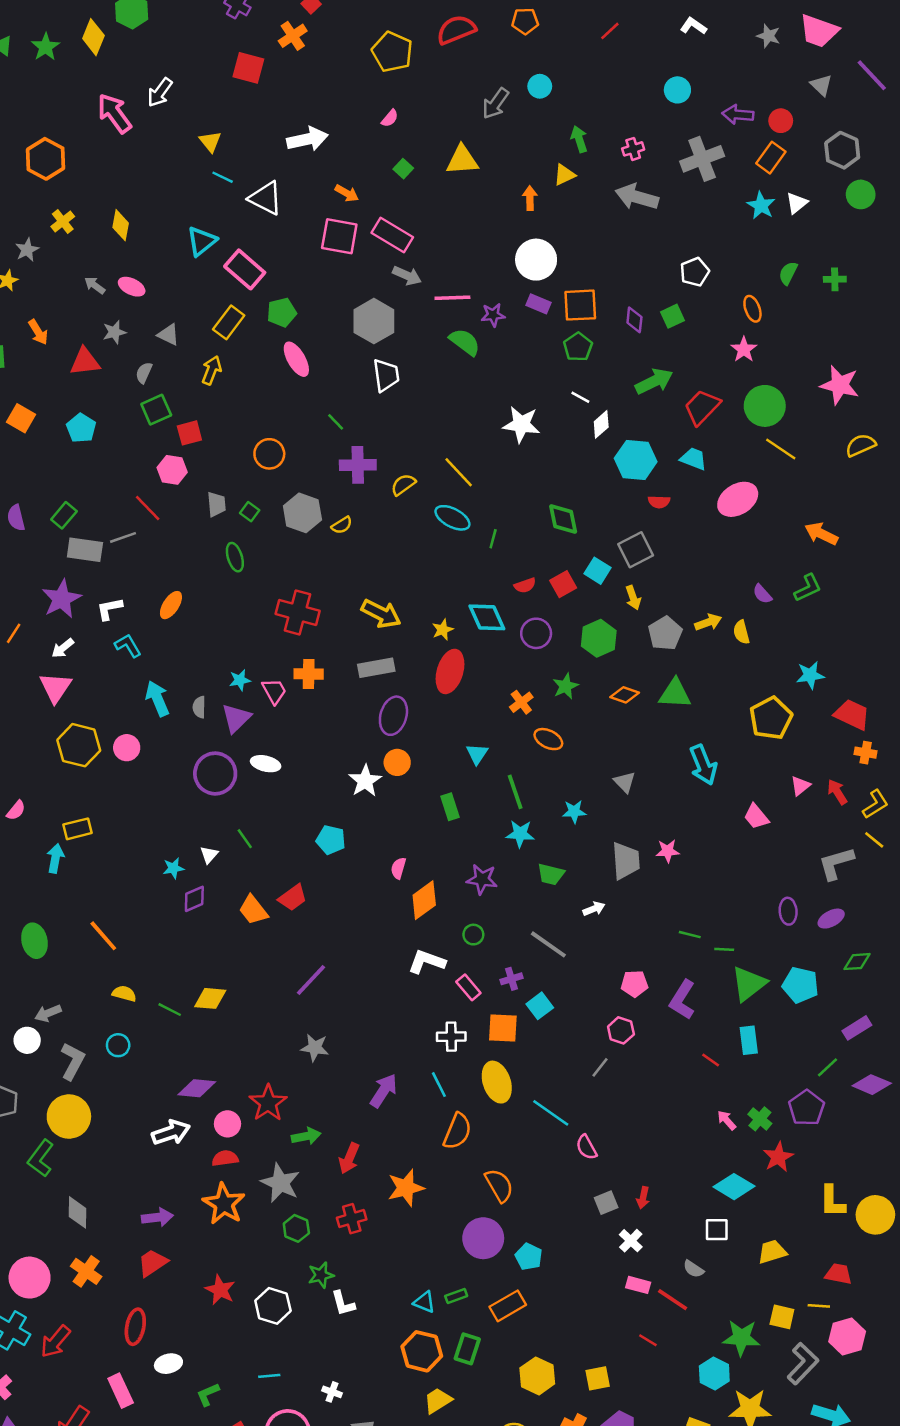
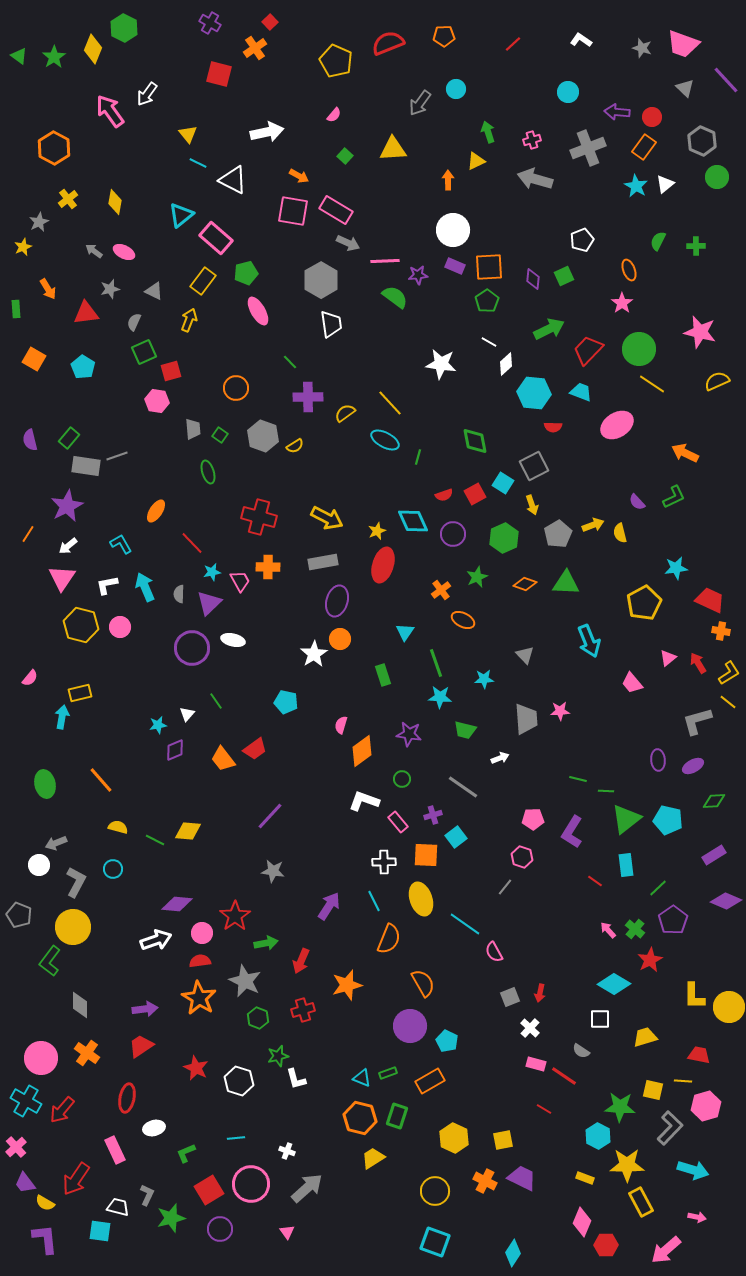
red line: (148, 508) -> (192, 543), moved
white L-shape: (109, 609) -> (107, 585), moved
green line: (827, 1067) -> (658, 888), moved

